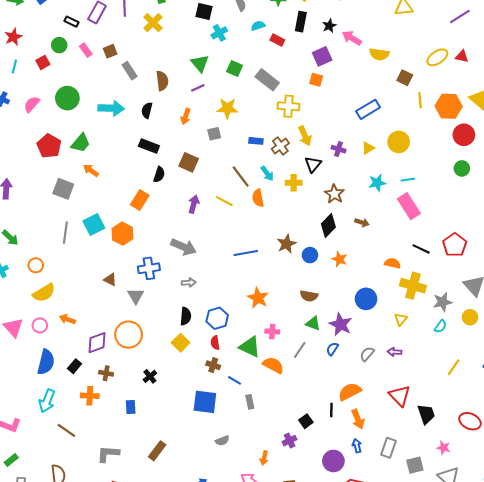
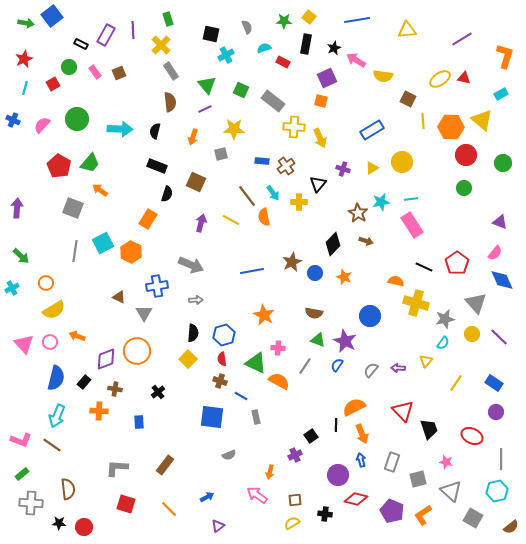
gray rectangle: (130, 71) -> (171, 71), moved
yellow arrow: (305, 136) -> (320, 138), moved
brown star: (334, 194) -> (358, 213), moved
yellow triangle: (401, 319) -> (426, 361), moved
brown line: (66, 430) -> (52, 445), moved

